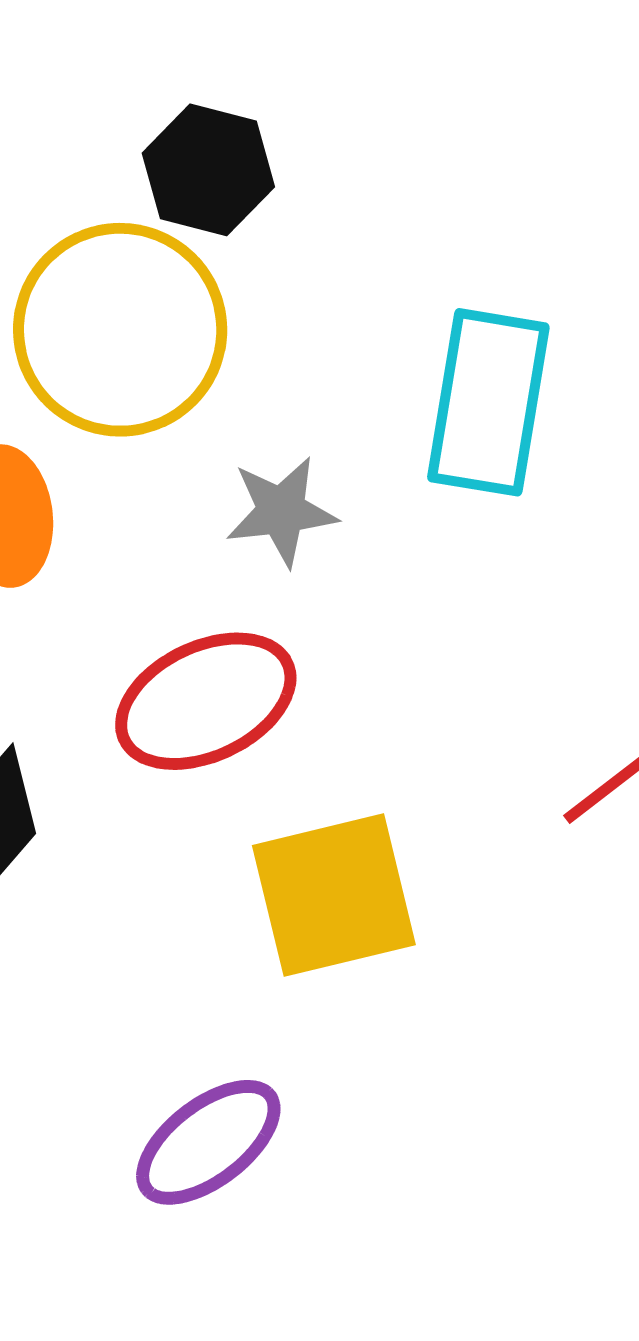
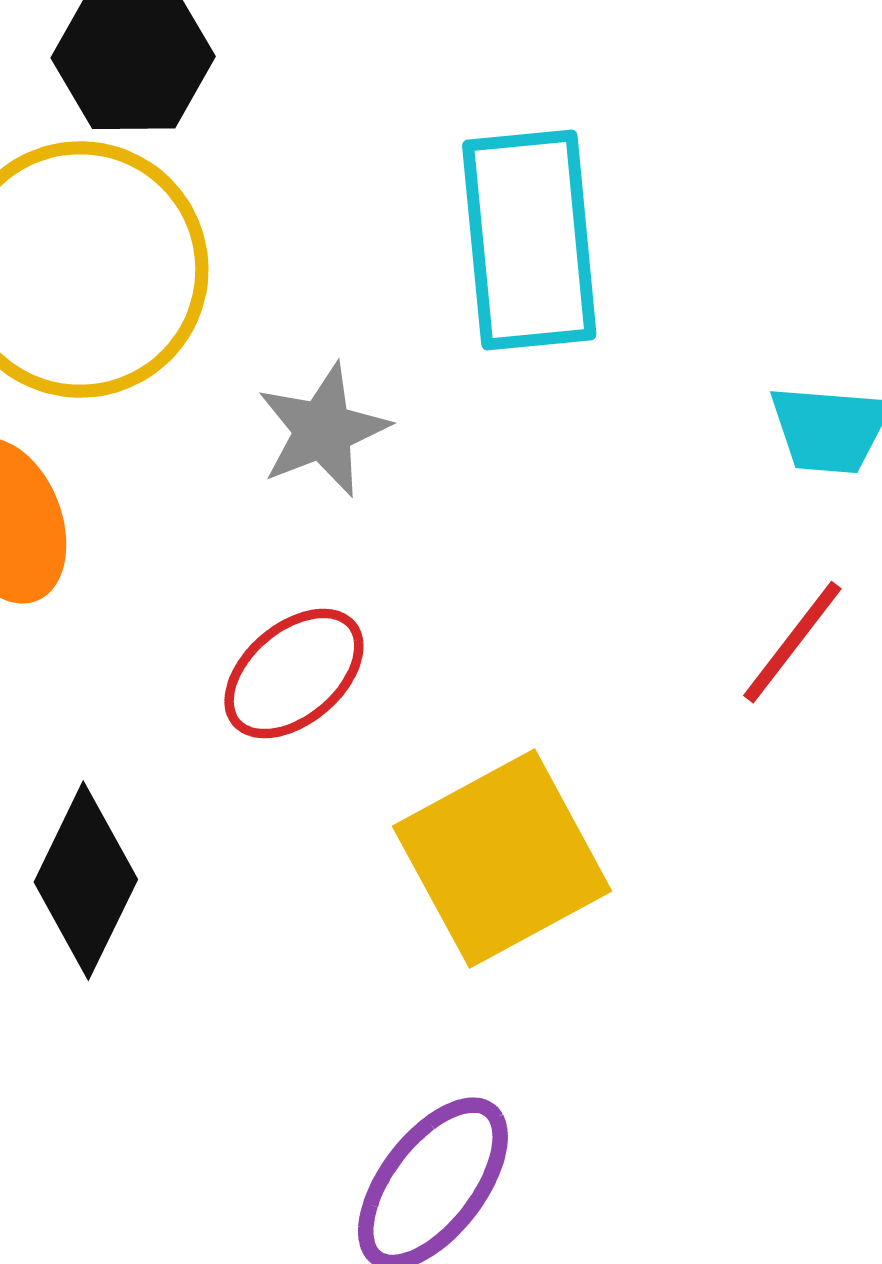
red ellipse: (206, 701) -> (294, 674), size x0.7

